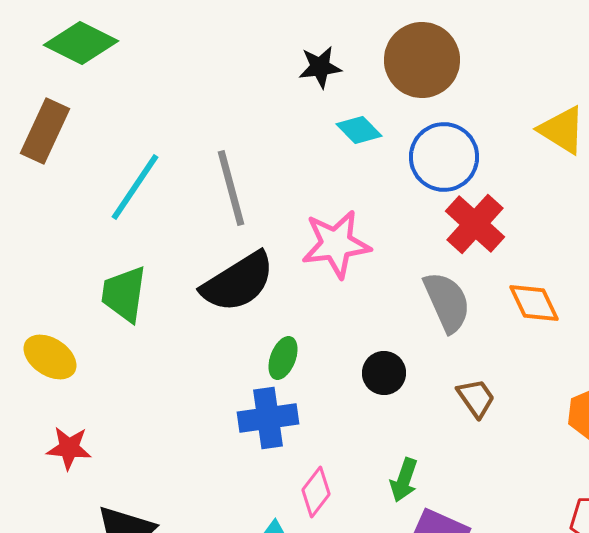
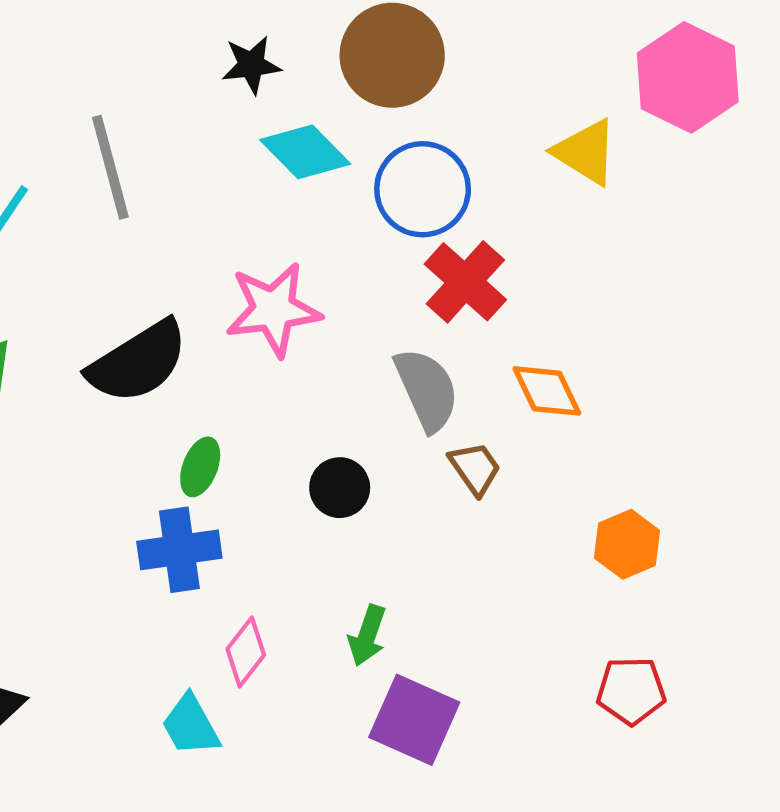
cyan diamond: (359, 130) -> (305, 152), size x1.4
gray line: (231, 188) -> (110, 167), moved
brown trapezoid: (476, 398) -> (475, 468), moved

